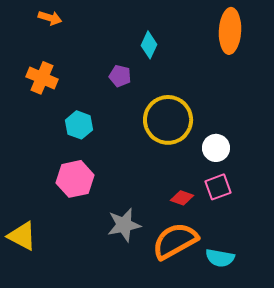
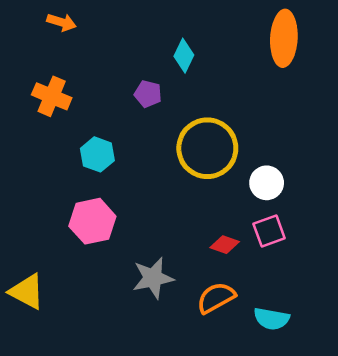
orange semicircle: (175, 241) -> (216, 298), size x0.7

